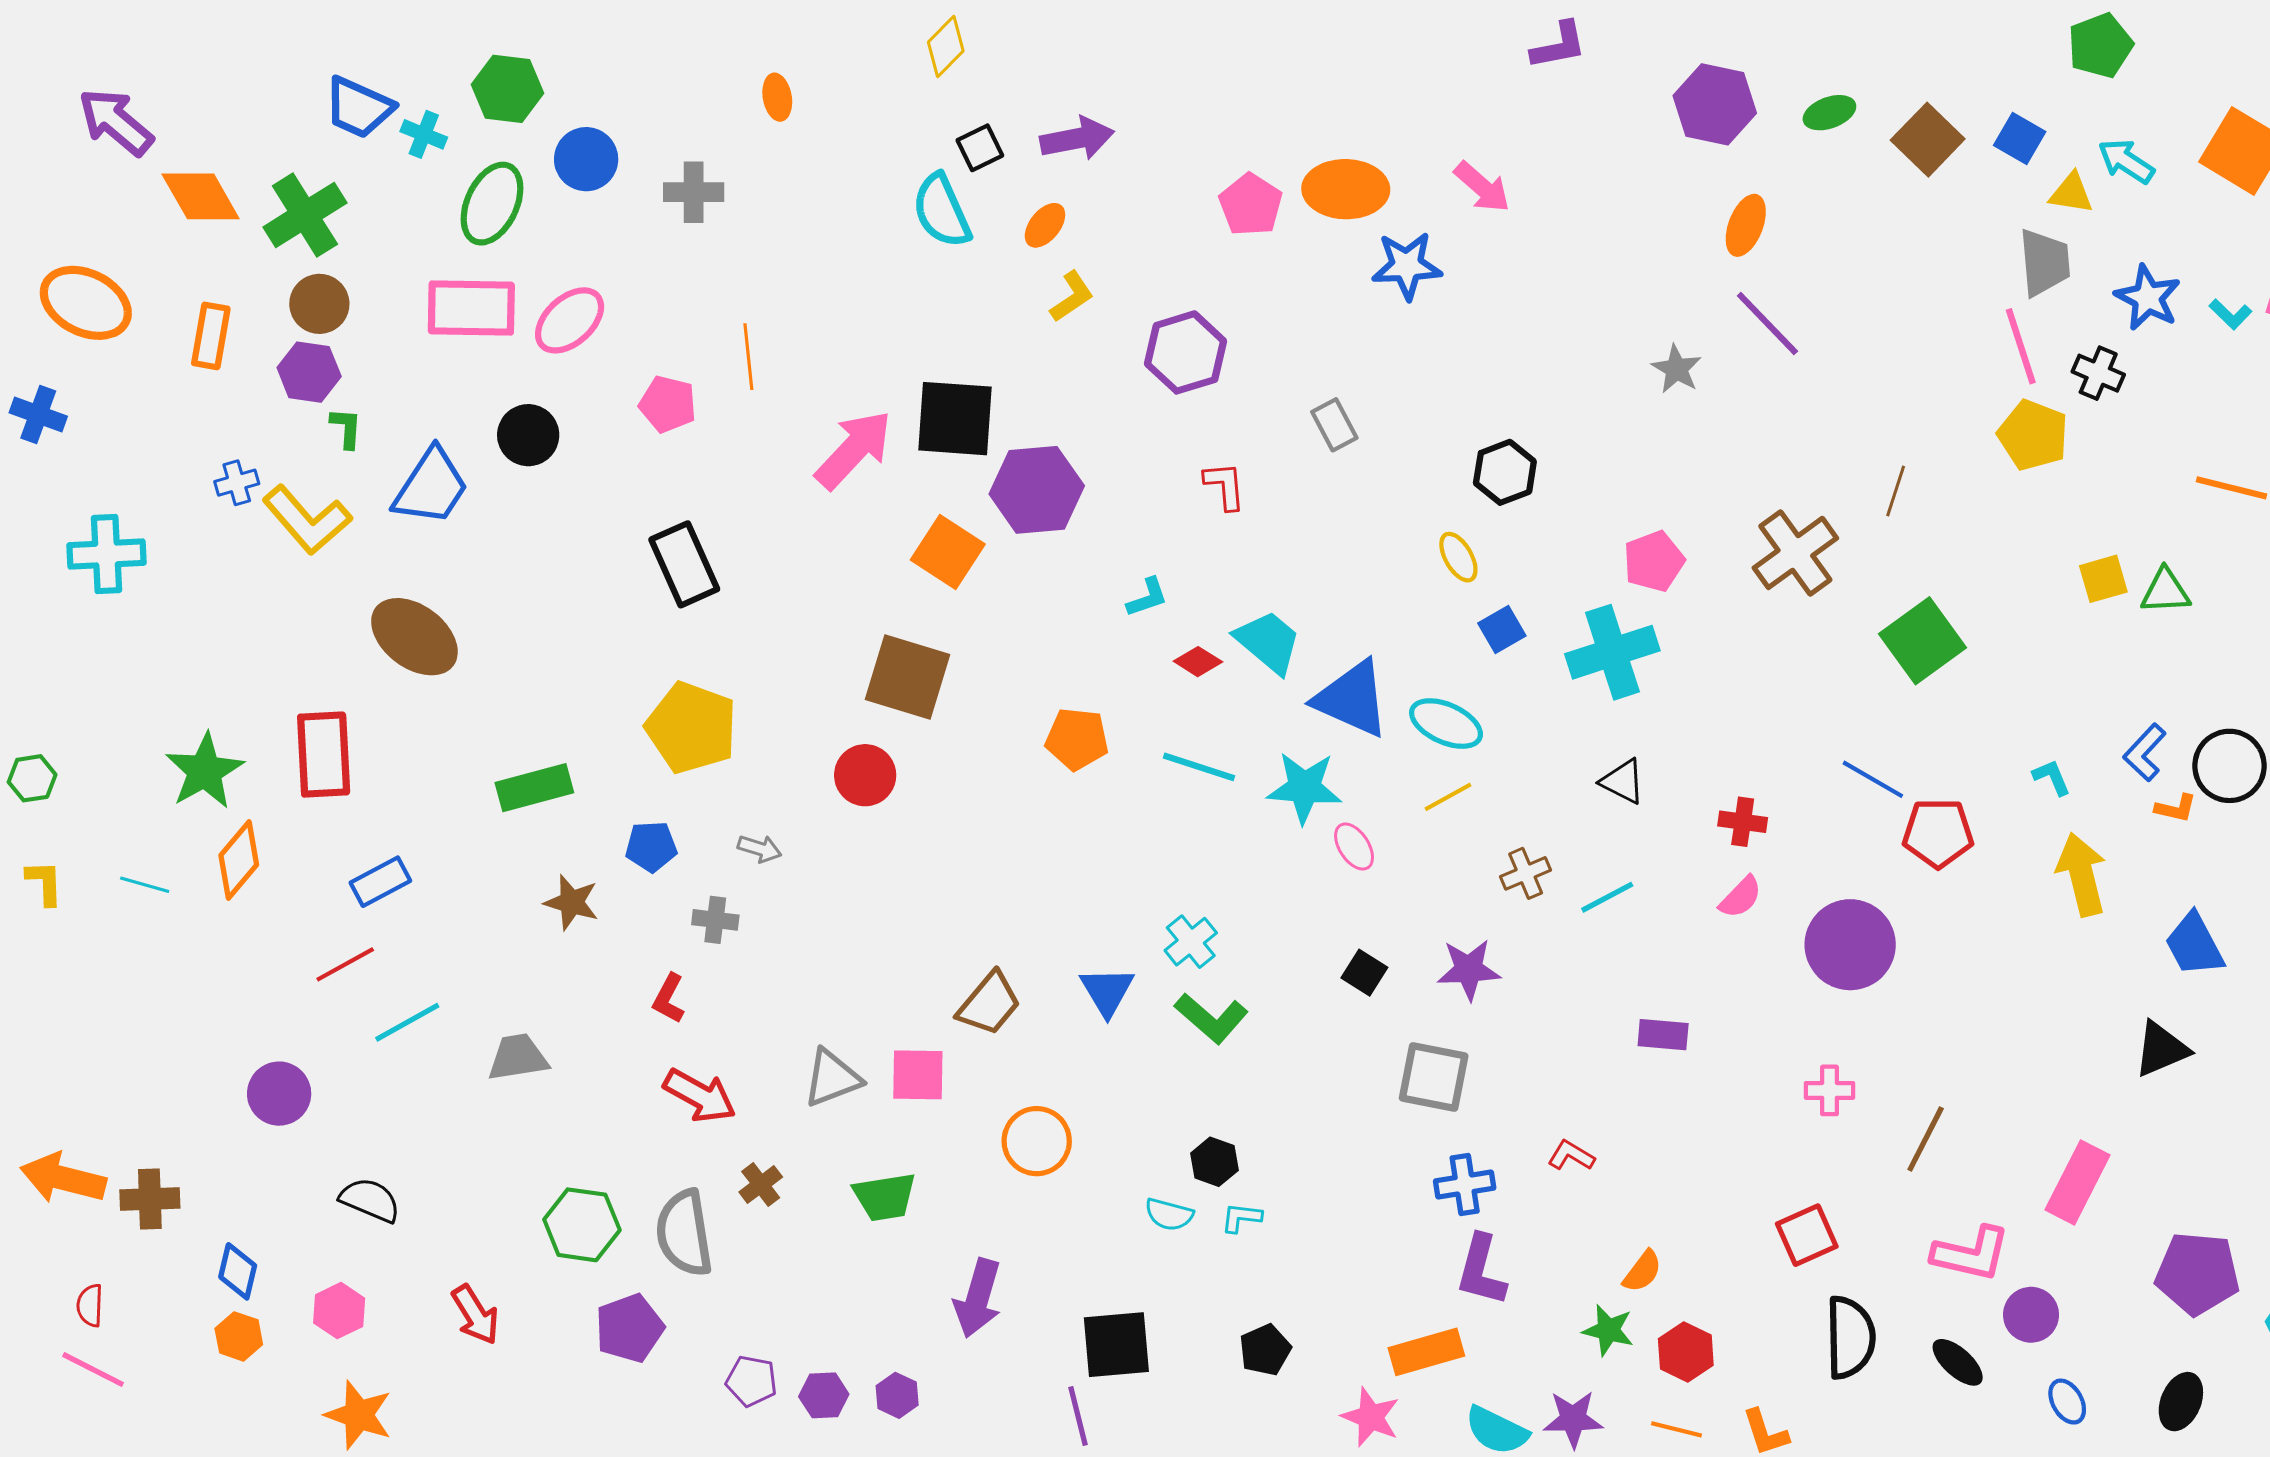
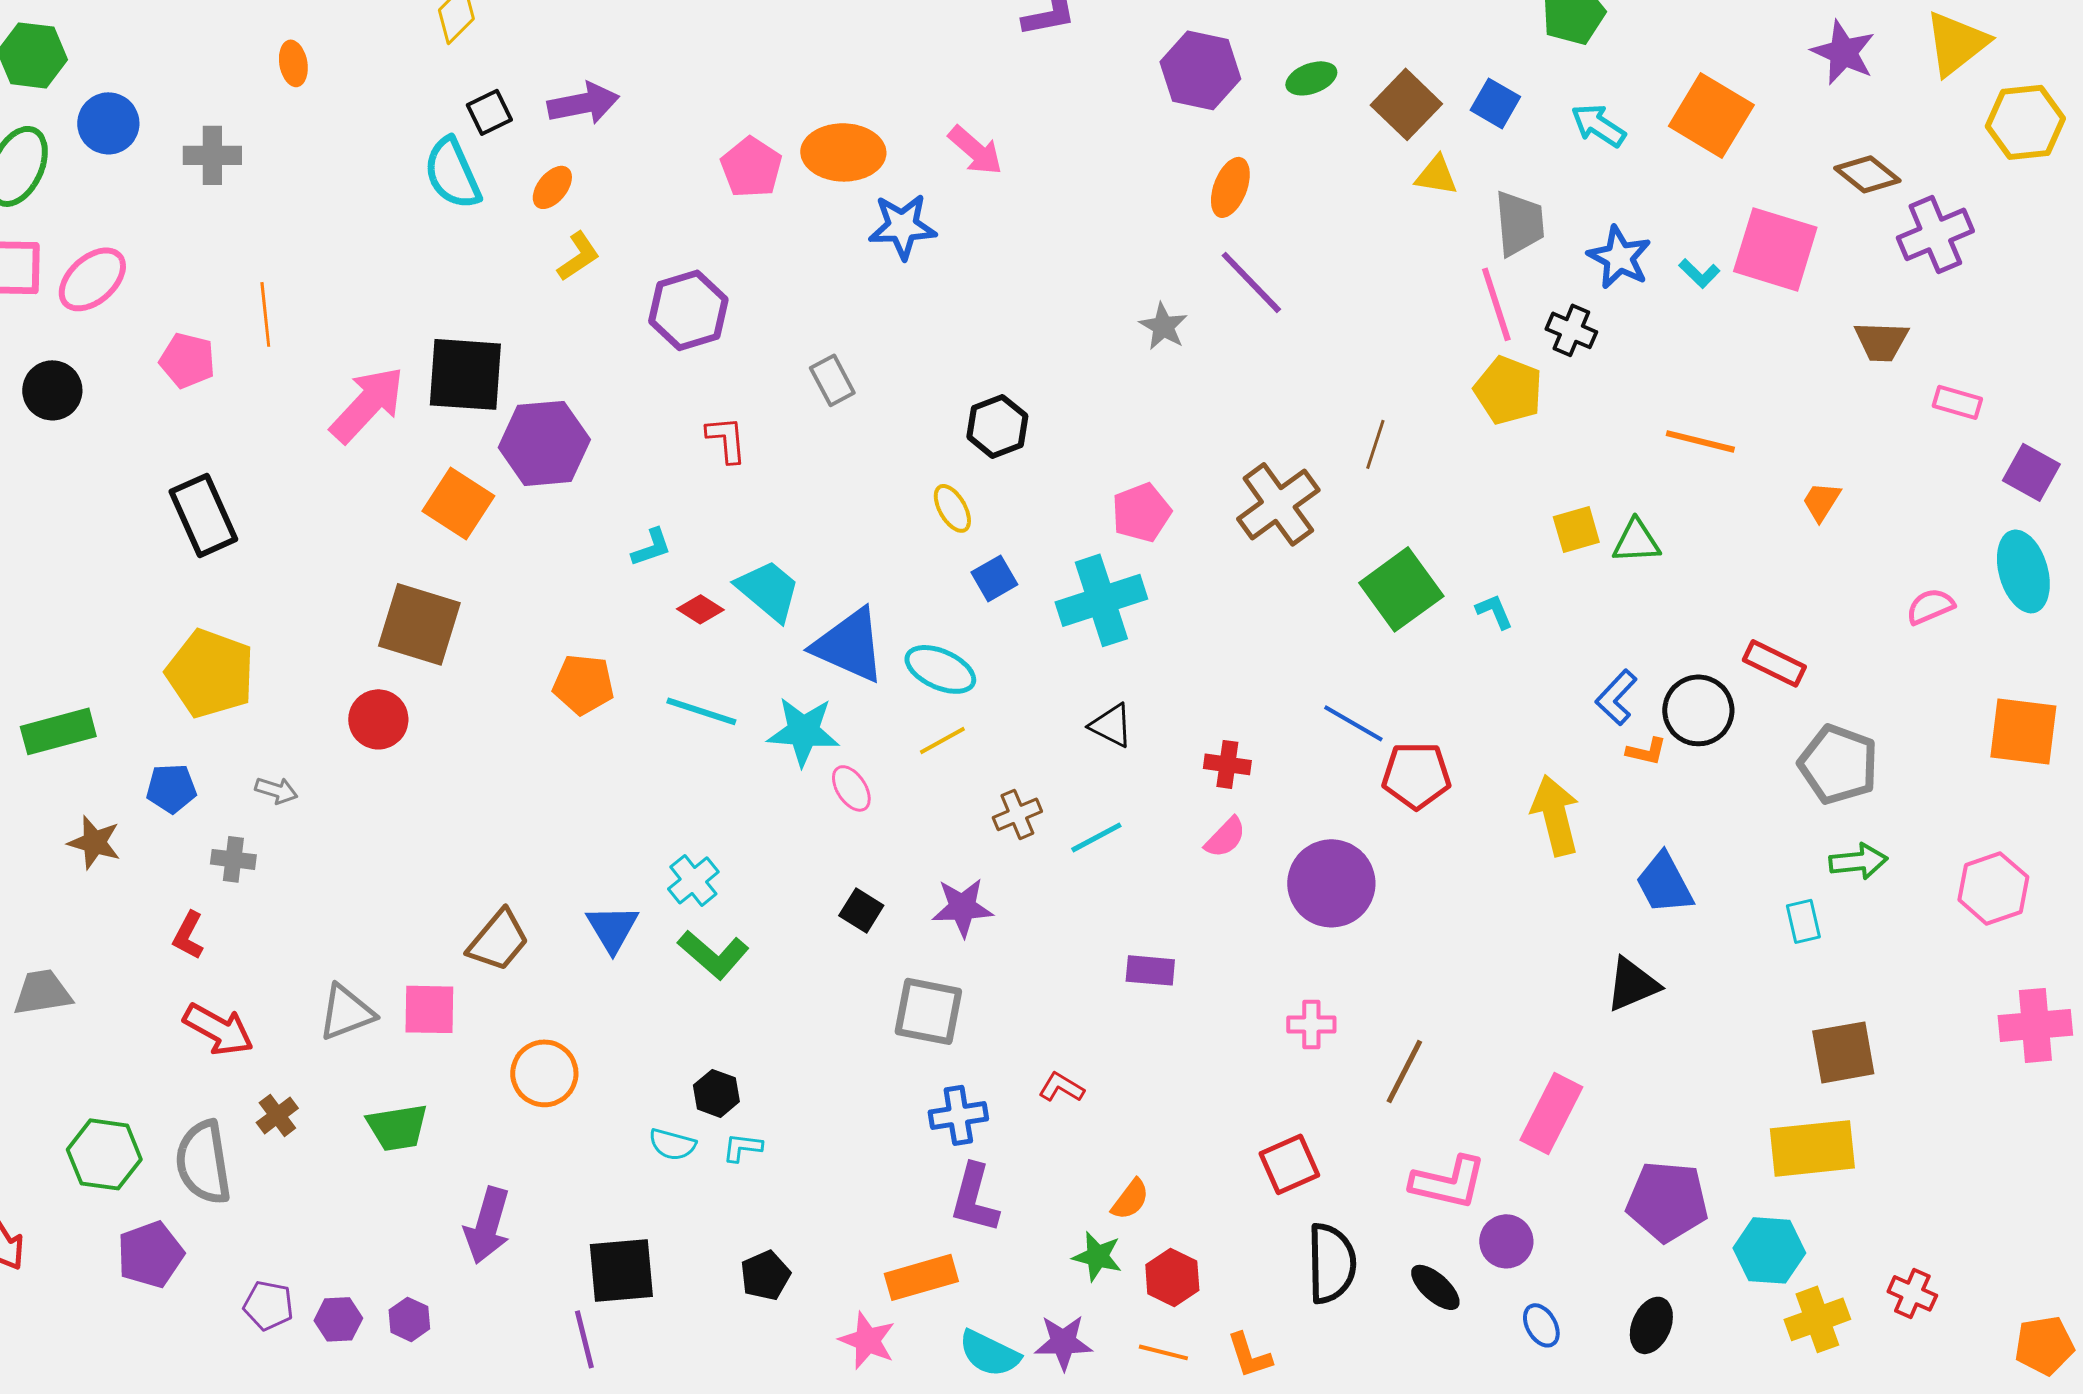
yellow triangle: (2071, 193) -> (1436, 175), moved
cyan L-shape: (2052, 777) -> (1494, 611), moved

